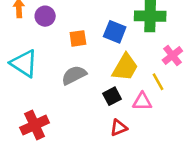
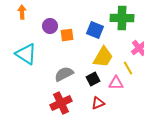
purple circle: (45, 16) -> (50, 26), moved
gray semicircle: (74, 75) -> (64, 74), moved
red cross: (35, 125) -> (61, 103), moved

